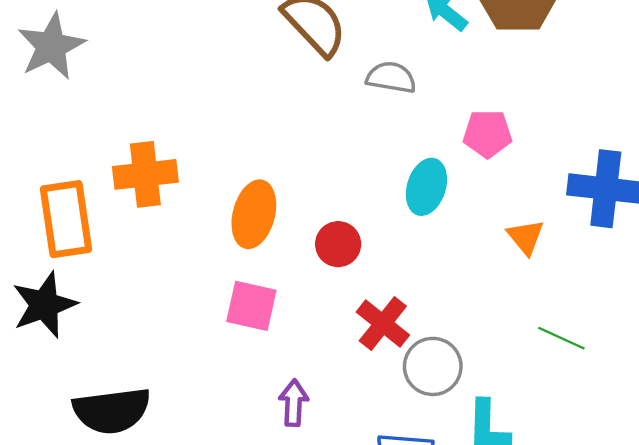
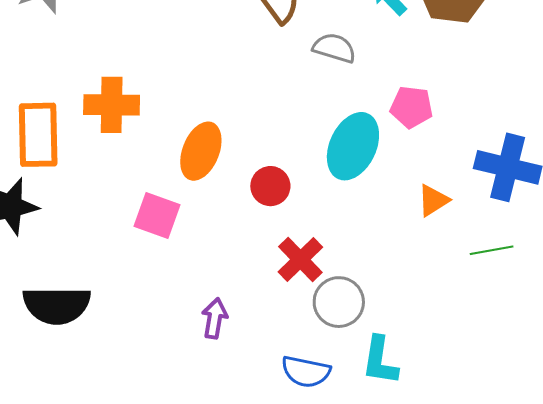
cyan ellipse: (426, 187) -> (353, 146), size x1.4
orange triangle: (526, 237) -> (433, 200), turned 30
pink square: (251, 306) -> (157, 215), moved
green line: (561, 338) -> (492, 250), moved, turned -42

